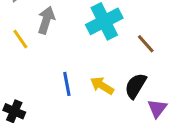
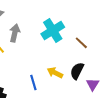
blue line: (67, 84) -> (33, 83), moved

